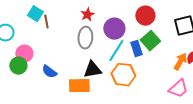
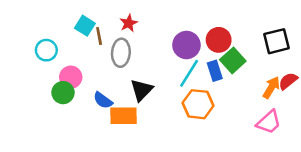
red star: (87, 15) -> (129, 23), moved
red circle: (145, 16) -> (219, 40), moved
gray ellipse: (85, 38) -> (121, 53), moved
black triangle: (92, 70) -> (141, 90), moved, turned -36
orange rectangle: (79, 86) -> (123, 116), moved

